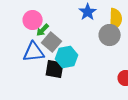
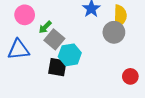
pink circle: (33, 20) -> (25, 15), moved
blue triangle: (34, 52) -> (18, 50), moved

